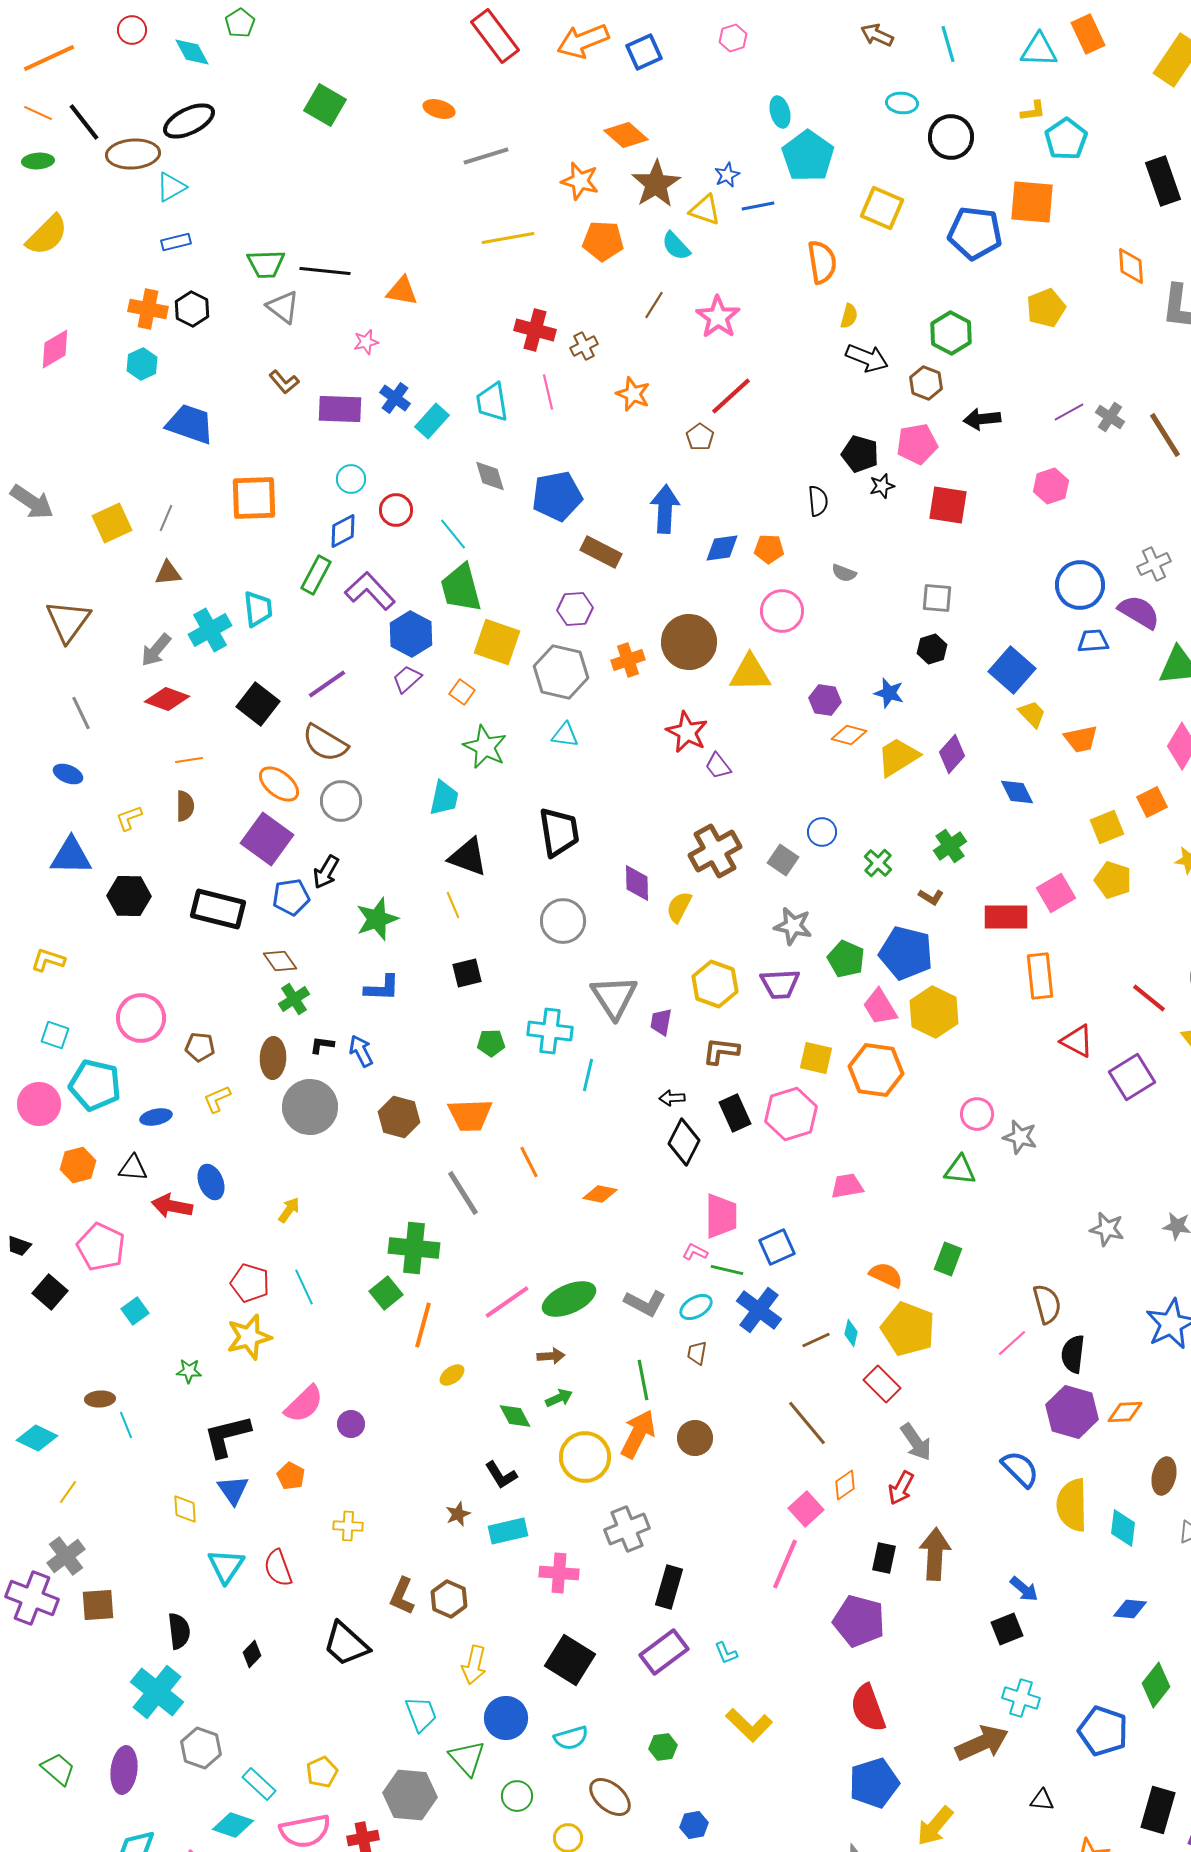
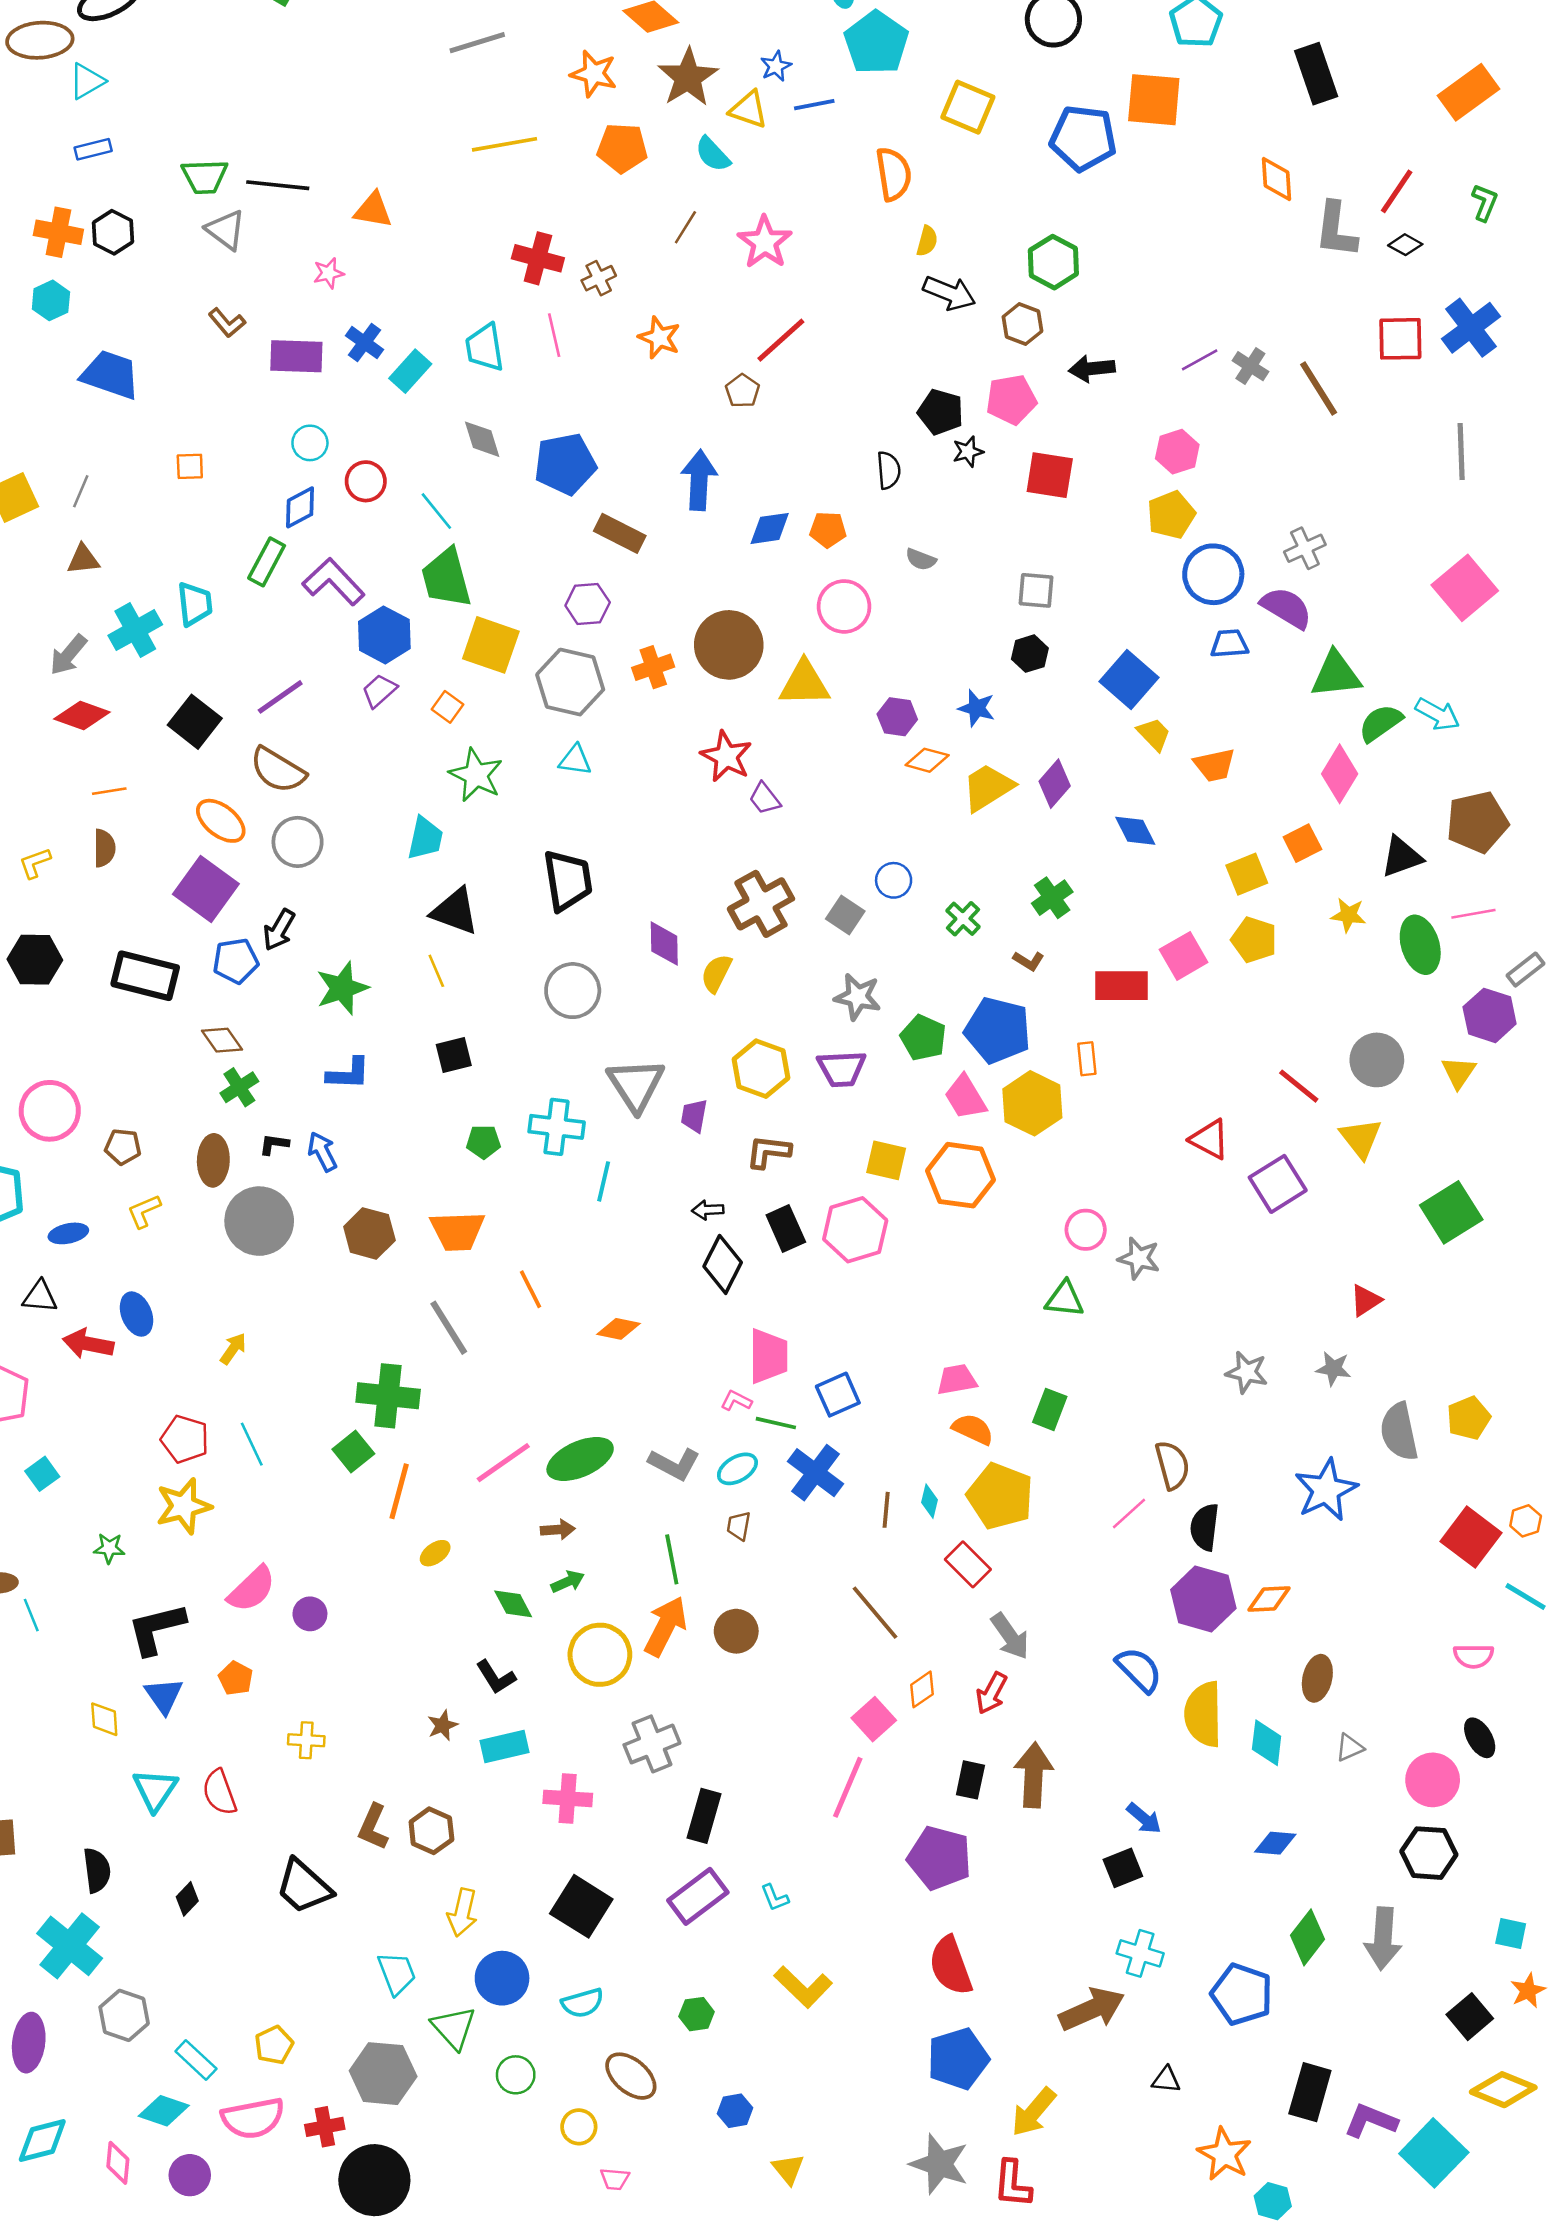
yellow pentagon: (1046, 308) -> (1171, 515), moved
orange square: (254, 498) -> (190, 466), size x0.5
orange rectangle: (1040, 976) -> (1087, 1059), moved, size x0.6
pink trapezoid: (847, 1186) -> (957, 1380), moved
brown line: (816, 1340) -> (886, 1510), turned -60

